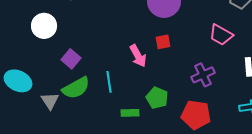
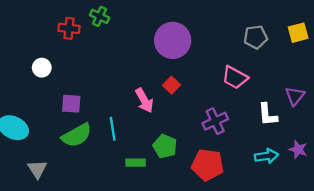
white circle: (44, 26) -> (42, 68), size x0.7
red square: (163, 42) -> (172, 85), turned -35
purple square: (71, 59) -> (71, 104), turned -36
gray triangle: (50, 101) -> (37, 169), moved

